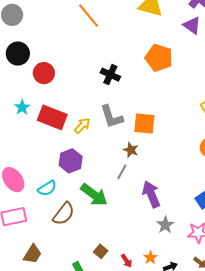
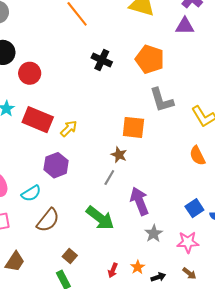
purple triangle: (192, 25) -> (185, 26), turned -36
black cross: (110, 75) -> (102, 60), moved
gray L-shape: (111, 117) -> (162, 100), moved
green arrow: (94, 195) -> (100, 218), moved
brown square: (101, 251) -> (70, 256), moved
red arrow: (127, 261) -> (113, 270), turned 56

